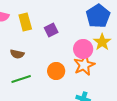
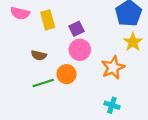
pink circle: (83, 49) -> (80, 50), moved
orange circle: (56, 71) -> (66, 74), moved

